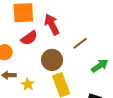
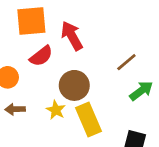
brown line: (80, 43) -> (126, 62), moved
yellow star: (28, 84) -> (56, 110), moved

